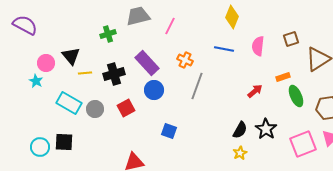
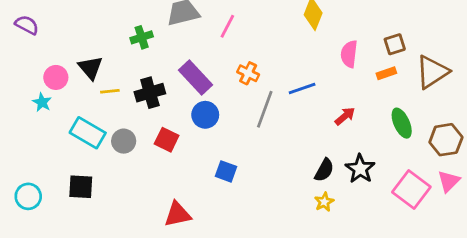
purple semicircle: (25, 25) -> (27, 25), size x0.7
blue line: (224, 49) -> (302, 89), moved, turned -30
orange rectangle: (283, 77) -> (386, 73), moved
red square: (126, 108) -> (167, 140), turned -36
pink square: (303, 144) -> (411, 189), turned -32
cyan circle: (40, 147) -> (28, 196), moved

